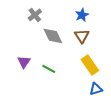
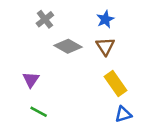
gray diamond: (53, 36) -> (68, 46), turned -35
green line: (49, 69) -> (39, 112), moved

